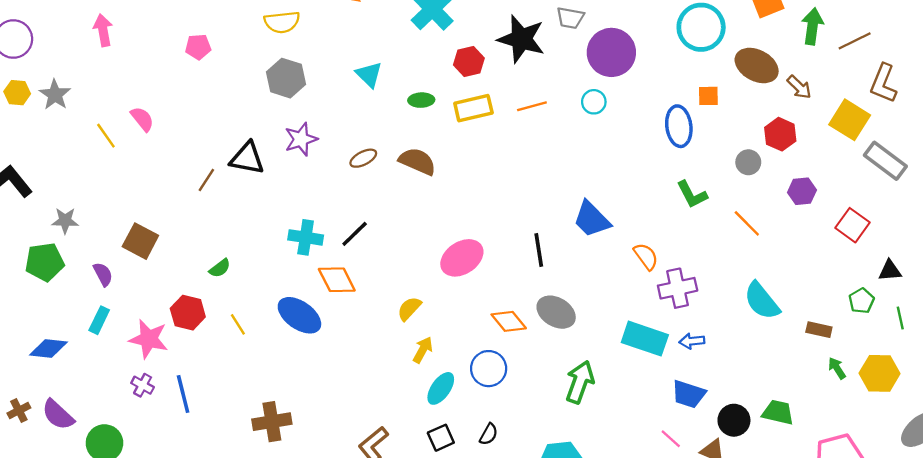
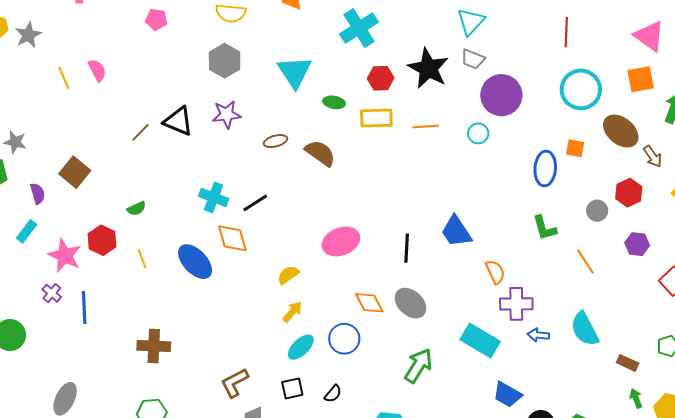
cyan triangle: (369, 75) -> (295, 72), size x1.5
blue arrow: (692, 341) -> (538, 335), moved

